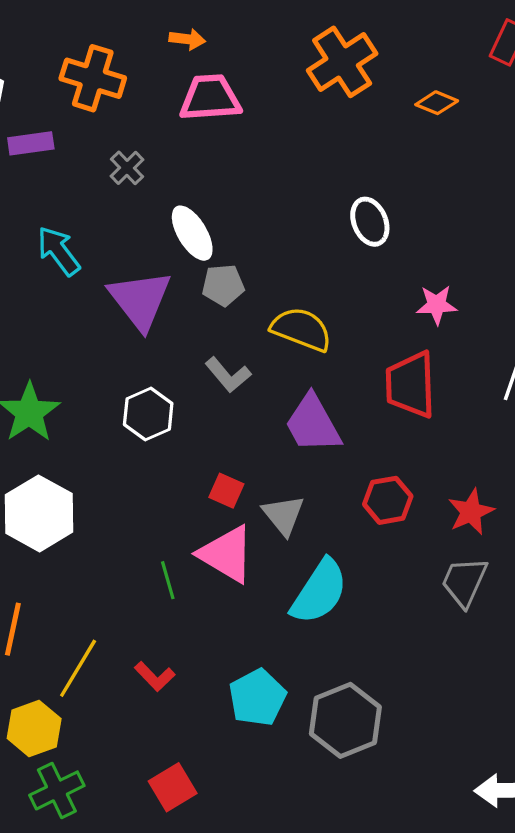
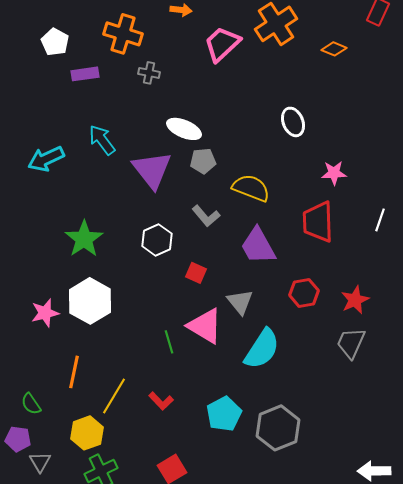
pink trapezoid: (210, 98) -> (222, 44), moved, turned -39
gray cross: (127, 168) -> (149, 73), moved, turned -35
white ellipse: (192, 233) -> (184, 129), turned -36
red square: (226, 491) -> (196, 273), moved

